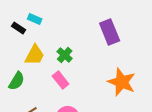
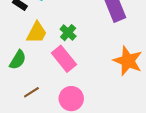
pink rectangle: (61, 80) -> (64, 59), size x1.4

